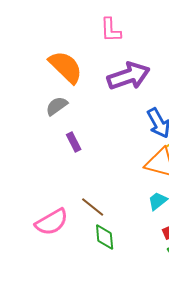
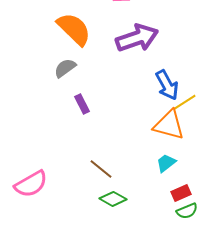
pink semicircle: (52, 222) -> (31, 184), moved
green diamond: (105, 237) -> (113, 199), turned -56

